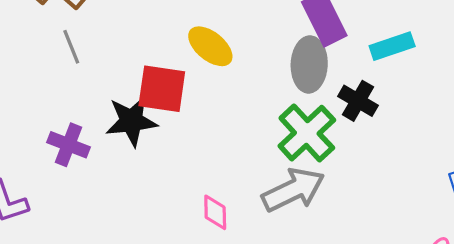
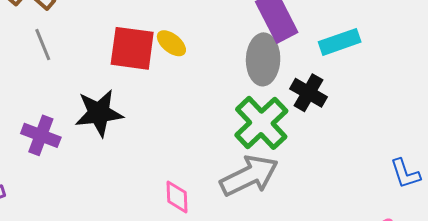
yellow ellipse: (210, 46) -> (171, 43), size x0.7
red square: (162, 89) -> (132, 48), moved

